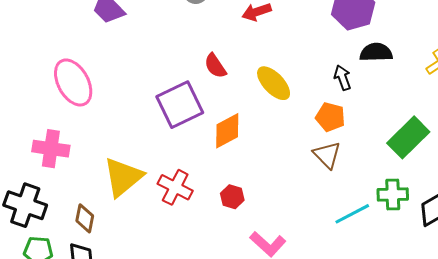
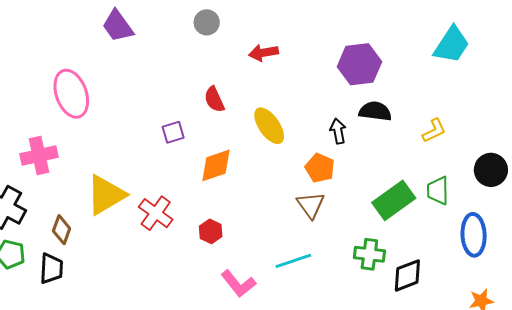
purple square: (180, 105) -> (173, 132), size x0.5
pink cross: (51, 149) -> (39, 156), turned -30
cyan line: (352, 214) -> (293, 261), moved

